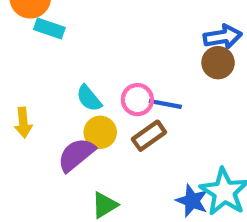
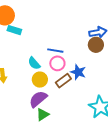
blue line: (165, 104) -> (55, 51), moved
purple semicircle: (76, 155) -> (38, 99), moved
blue star: (192, 201) -> (78, 72), moved

